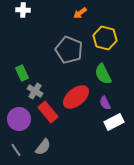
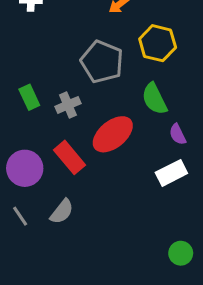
gray cross: (35, 91) -> (68, 105), moved, turned 35
purple semicircle: (105, 103) -> (178, 134), moved

